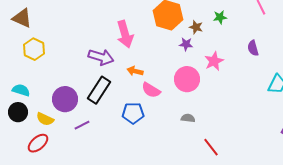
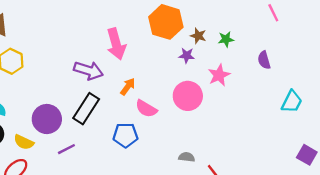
green star: (220, 17) -> (226, 39), moved
orange arrow: (135, 71) -> (128, 87), turned 112
gray semicircle: (188, 118) -> (187, 157), moved

